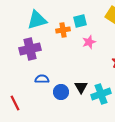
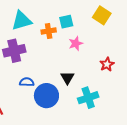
black triangle: (81, 87) -> (67, 78), moved
blue circle: (61, 92) -> (46, 96), size x1.5

